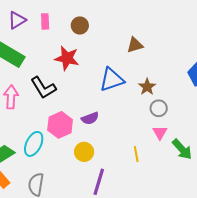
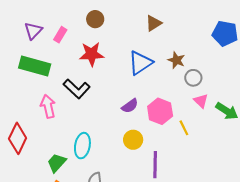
pink rectangle: (45, 21) -> (60, 35), moved, turned 49
pink hexagon: (60, 125) -> (160, 111), moved

